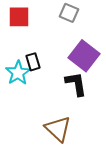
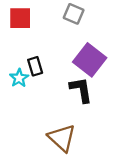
cyan star: (18, 73) -> (19, 78), size x0.7

